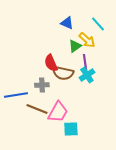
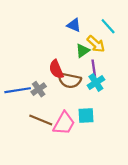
gray cross: (42, 85) -> (39, 89), moved, turned -32
blue line: (16, 95) -> (18, 90), moved
cyan square: (71, 129) -> (86, 116), moved

